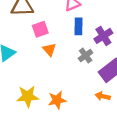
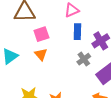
orange triangle: (49, 50) -> (41, 54), moved

